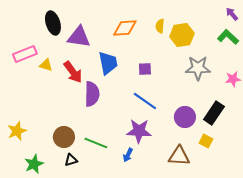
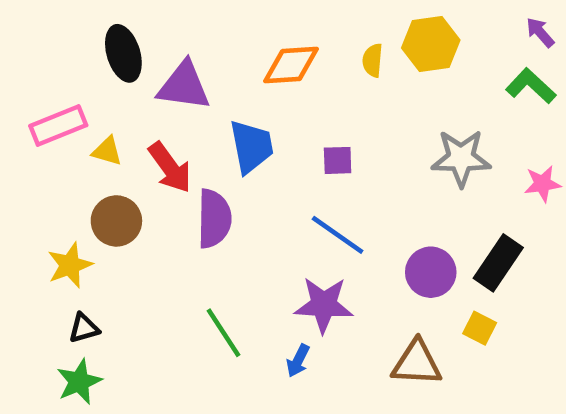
yellow hexagon: (182, 35) -> (431, 44), moved
yellow star: (17, 131) -> (70, 265), moved
brown circle: (64, 137) -> (116, 221), moved
green line: (96, 143) -> (224, 333), turned 35
black triangle: (71, 160) -> (84, 328), moved

